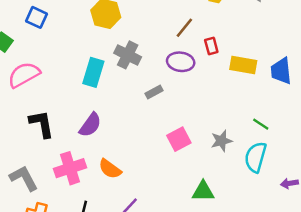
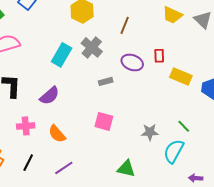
brown line: (184, 28) -> (125, 25), moved, turned -30
pink square: (179, 139) -> (104, 121), moved, turned 30
pink cross: (70, 168) -> (26, 126), size x0.7

